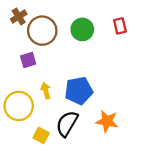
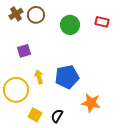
red rectangle: (120, 26) -> (102, 22), turned -64
brown circle: (42, 31) -> (36, 15), moved, size x0.7
black semicircle: (67, 124) -> (57, 116), moved, size x0.6

